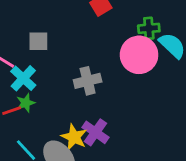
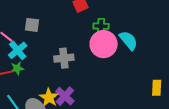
green cross: (149, 28) -> (101, 26), moved

